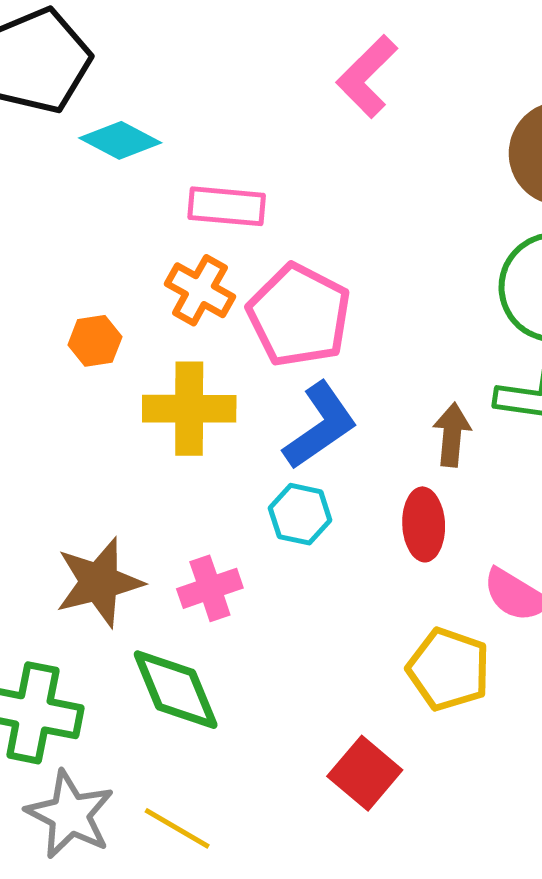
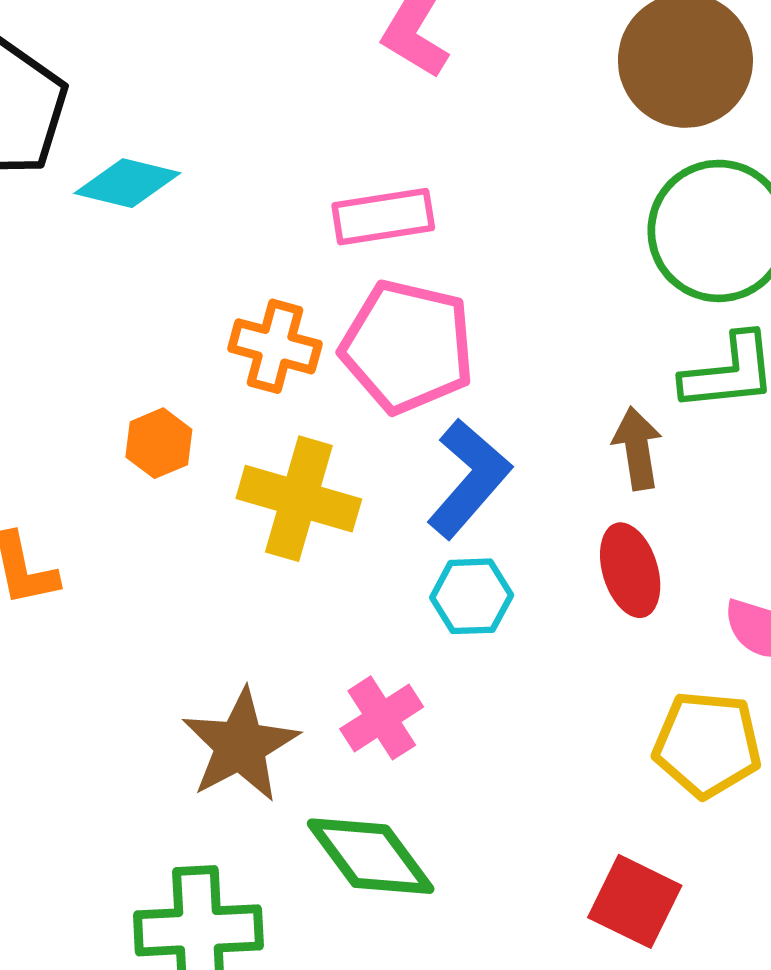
pink rectangle: (227, 206) -> (383, 217), moved
yellow cross: (189, 409) -> (299, 499), turned 30

